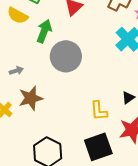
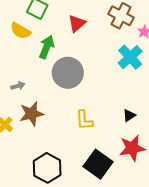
yellow L-shape: (99, 111) -> (84, 120), moved
black square: (98, 147) -> (98, 164), turned -36

